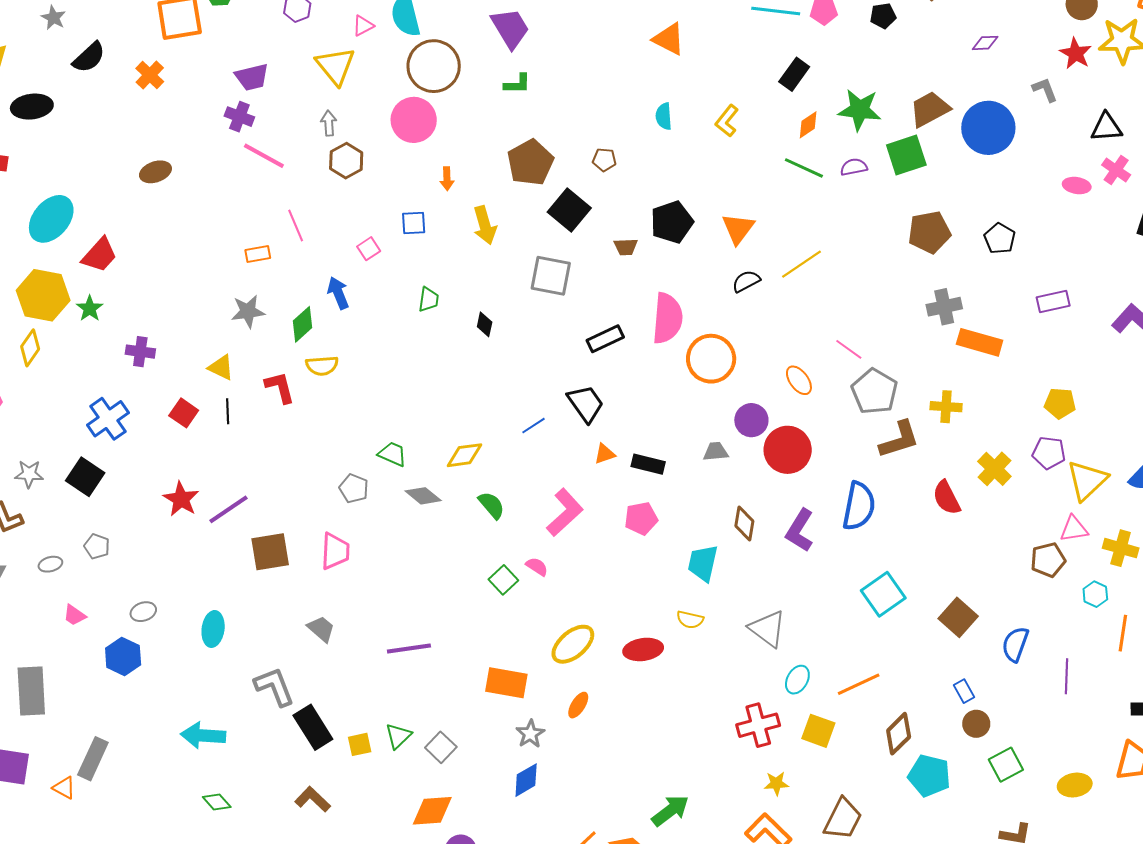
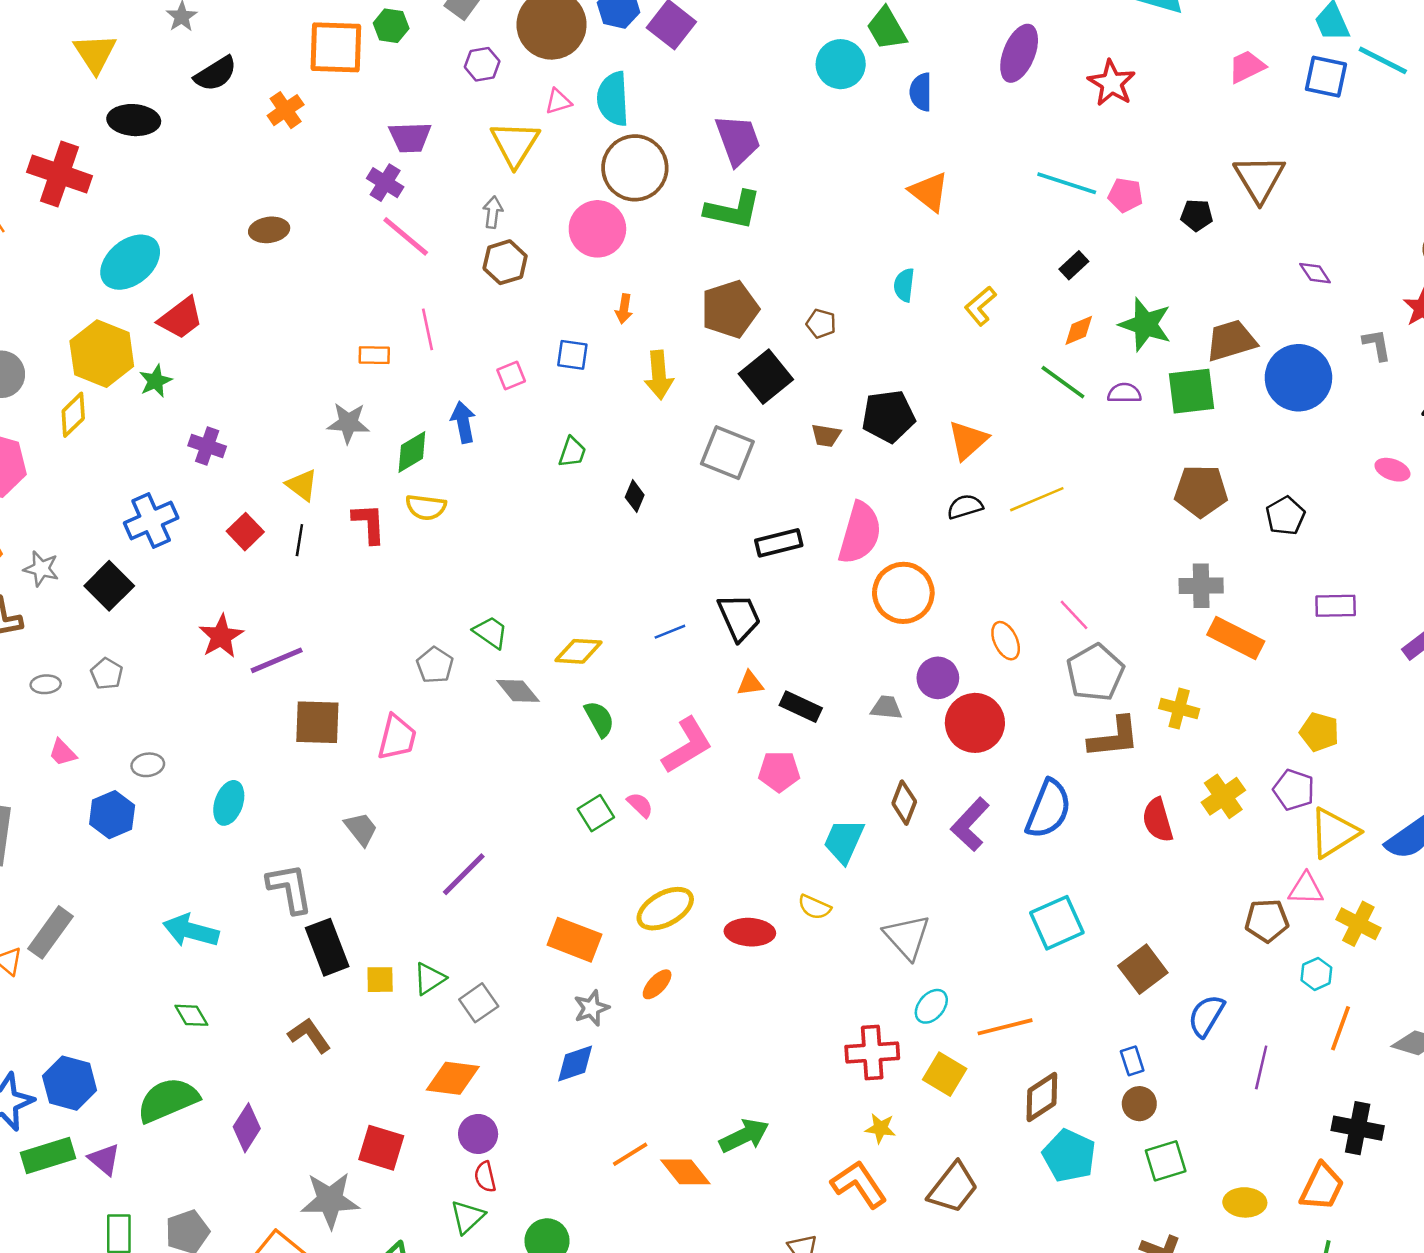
purple diamond: (985, 43) -> (1315, 273), turned 48
black rectangle: (794, 74) -> (1074, 265), size x0.7
green L-shape: (517, 84) -> (733, 210), size x1.6
purple line: (409, 648) -> (464, 874), turned -48

